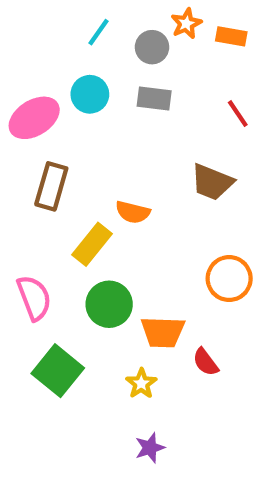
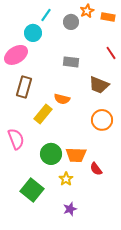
cyan circle: (90, 94) -> (33, 33), moved
gray rectangle: (154, 99) -> (71, 62), moved
orange circle: (229, 279) -> (102, 120), moved
green circle: (109, 304) -> (51, 154), moved
green square: (58, 371) -> (32, 190), moved

